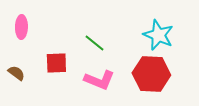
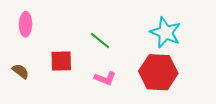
pink L-shape: (99, 80) -> (105, 78), size x0.7

